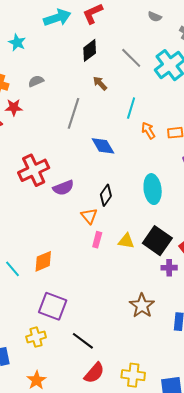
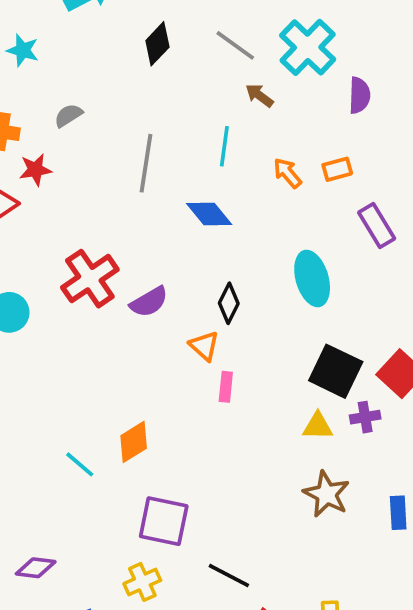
brown arrow: (100, 83) -> (259, 95), moved
cyan line: (131, 108) -> (224, 146), moved
yellow triangle: (126, 241) -> (318, 426), moved

